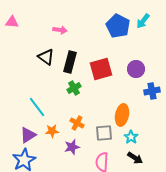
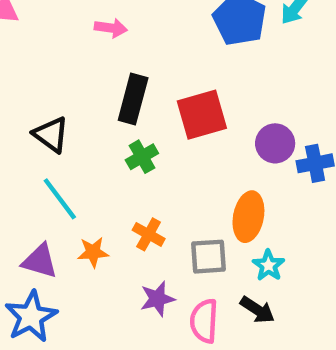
black triangle: (46, 57) -> (51, 135), moved
purple circle: (136, 69) -> (275, 143), moved
purple triangle: (28, 135) -> (40, 261), turned 48
purple star: (72, 147) -> (157, 299), moved
black arrow: (135, 158) -> (257, 310), moved

